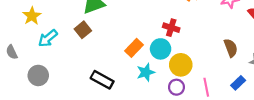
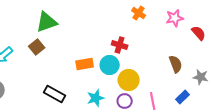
orange rectangle: (134, 48) -> (85, 64), turned 36
cyan star: (146, 72) -> (96, 98), moved

